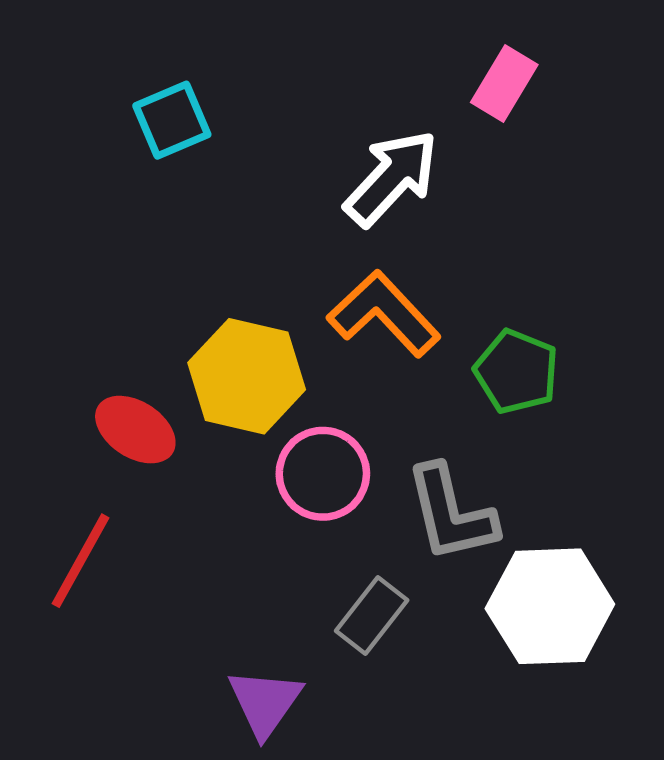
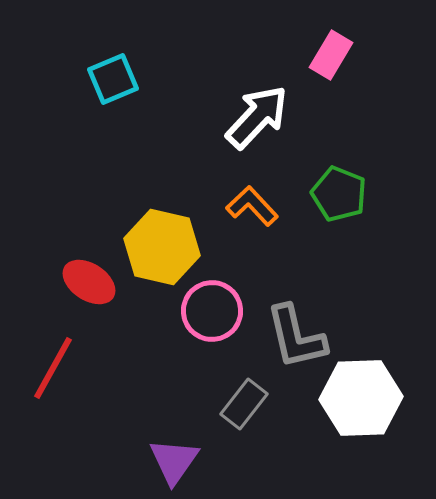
orange L-shape: (384, 314) -> (252, 206), size x0.7
green pentagon: (516, 372) -> (339, 194), moved

